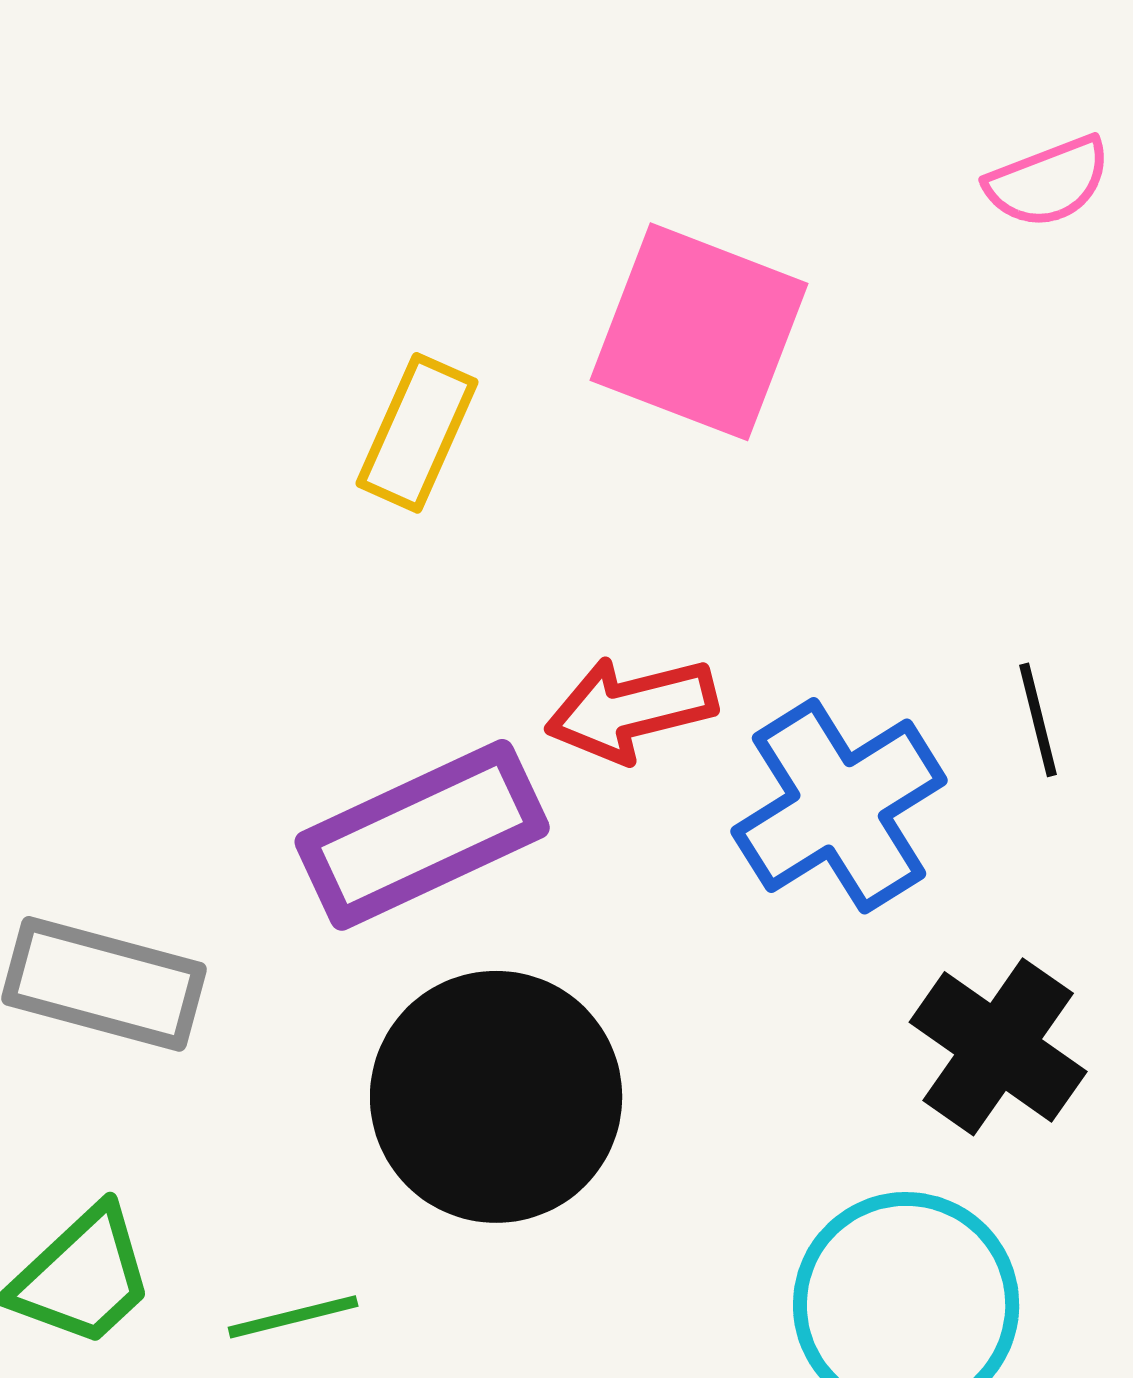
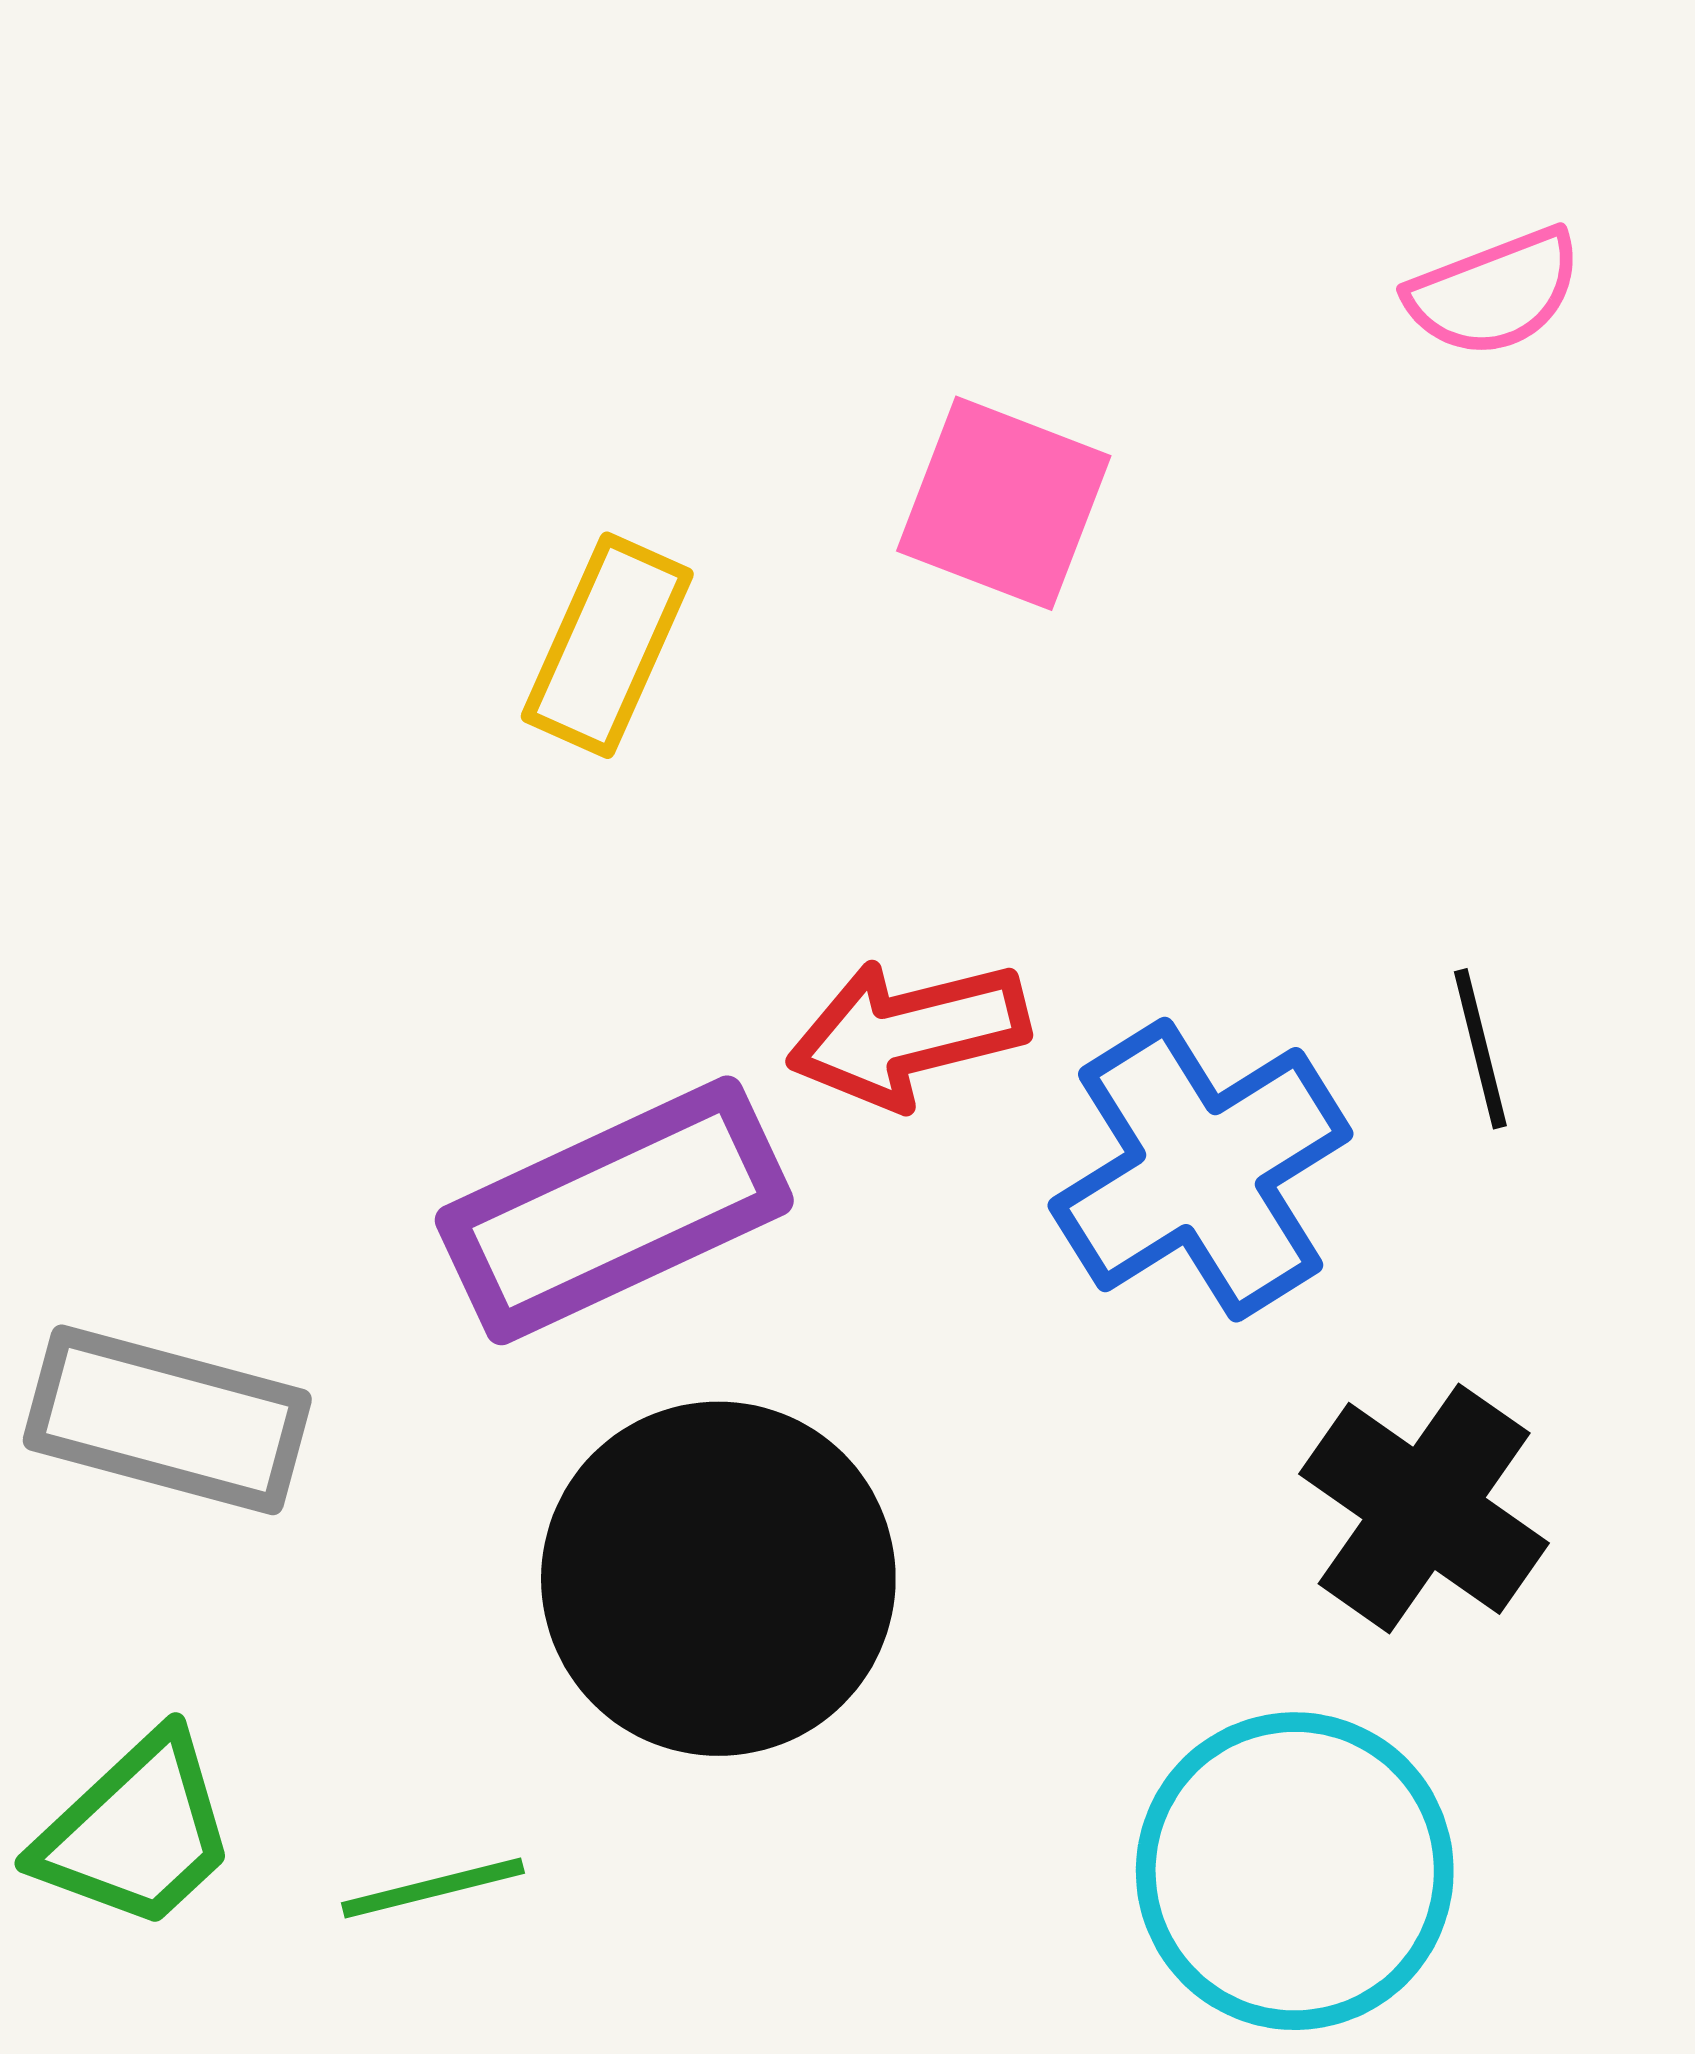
pink square: (699, 332) -> (1004, 503), size x0.7

